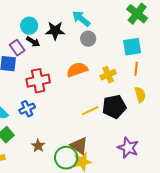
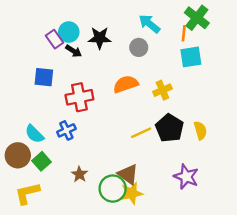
cyan arrow: (81, 19) -> (149, 24), moved
purple rectangle: (17, 48) -> (55, 39), moved
orange line: (136, 69) -> (184, 33), moved
yellow semicircle: (140, 95) -> (200, 130), moved
black pentagon: (114, 107) -> (170, 128), turned -30

